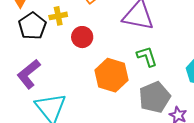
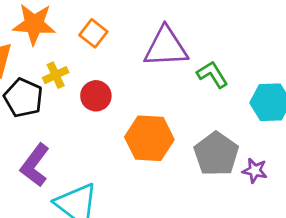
green L-shape: (147, 56) -> (212, 74), moved

